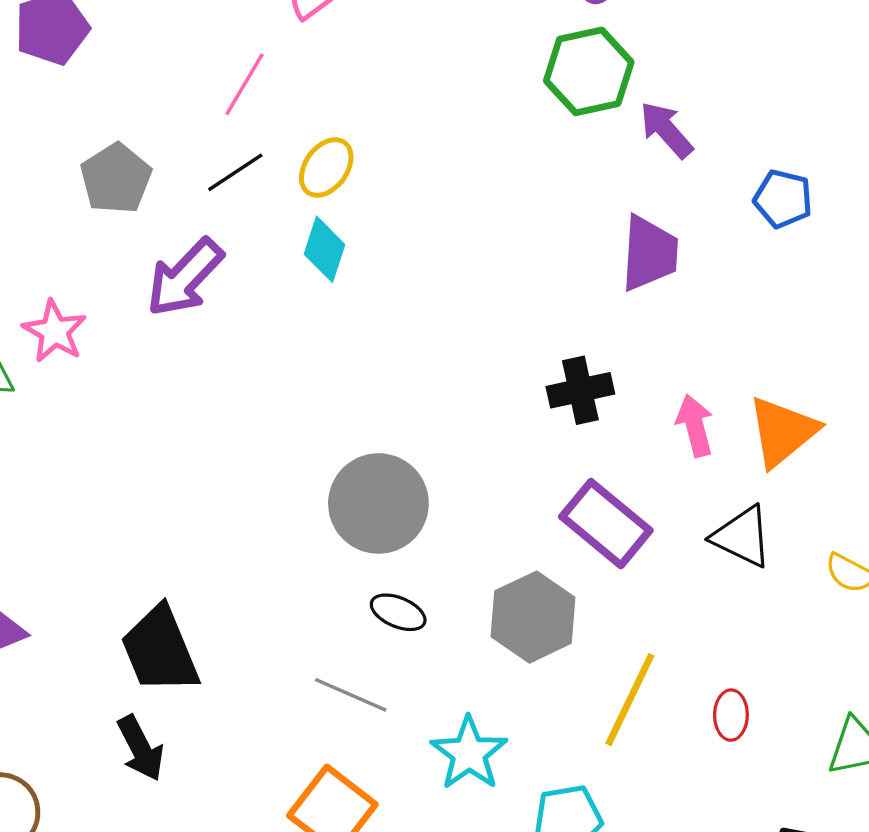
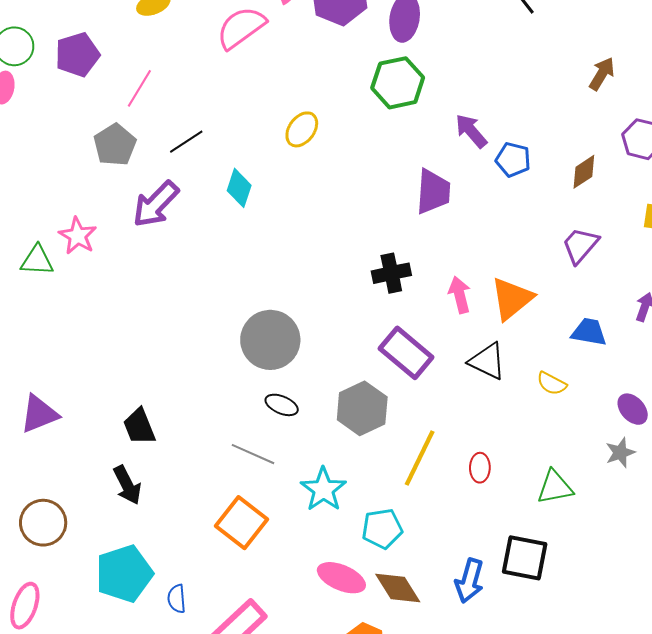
pink line: (245, 84) -> (139, 88), moved
purple arrow: (666, 130) -> (471, 131), moved
yellow ellipse: (326, 167) -> (302, 129), moved
black trapezoid: (160, 650) -> (139, 426), size x0.7

